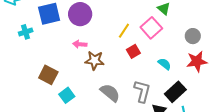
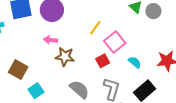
pink square: (151, 28) -> (115, 42), moved
gray circle: (193, 36) -> (153, 11), moved
red square: (133, 51) -> (103, 61), moved

